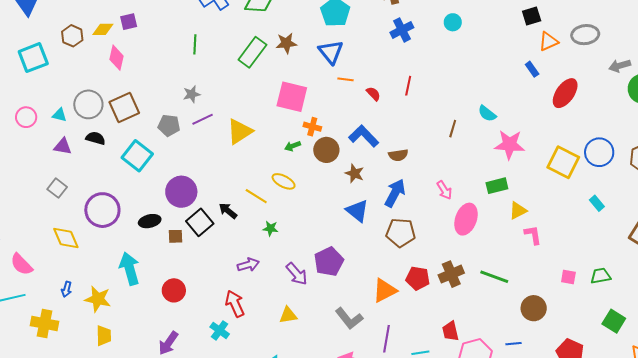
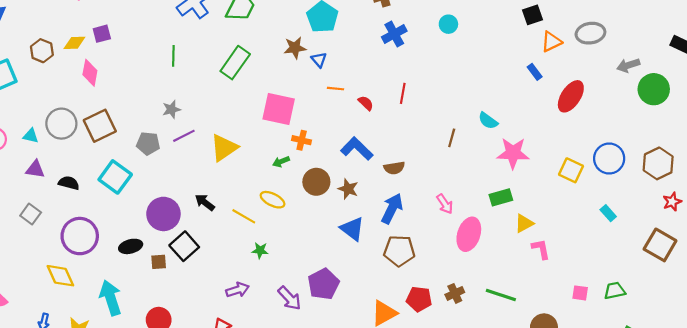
brown star: (286, 43) -> (295, 48), moved
blue triangle: (331, 52) -> (319, 60), size x0.6
black semicircle: (96, 138) -> (69, 183), moved
brown circle: (326, 150) -> (316, 182), moved
yellow square: (563, 162) -> (571, 170), size x0.7
black arrow: (228, 211) -> (205, 202), moved
yellow diamond: (66, 238) -> (60, 276), moved
brown cross: (451, 274) -> (455, 293), size x0.7

